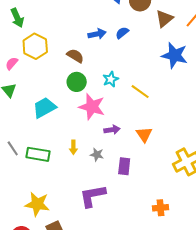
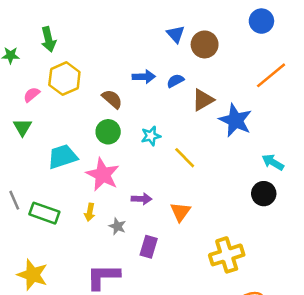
brown triangle: (164, 19) -> (203, 100), moved
pink star: (92, 107) -> (103, 175), moved

